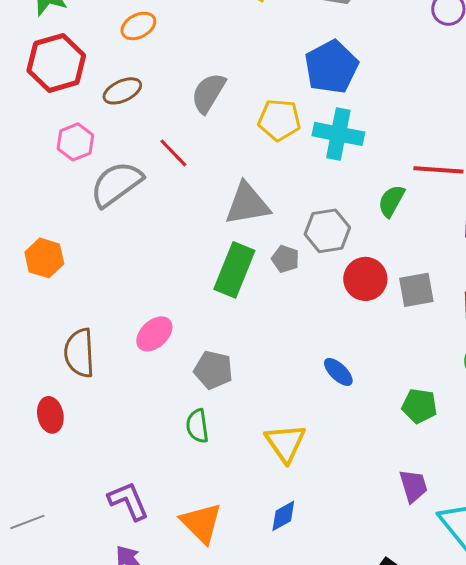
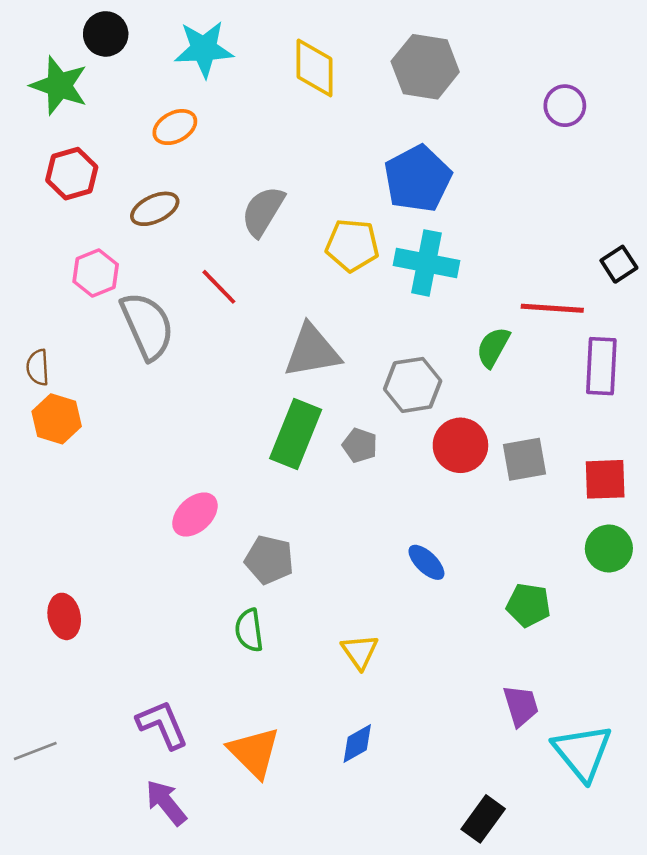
red hexagon: (56, 63) -> (72, 174), size x0.7
gray semicircle: (116, 184) -> (147, 326), turned 102
gray pentagon: (285, 259) -> (360, 445), moved
brown semicircle: (79, 353) -> (38, 367), moved, size x0.6
yellow triangle: (285, 443) -> (360, 652), size x0.7

